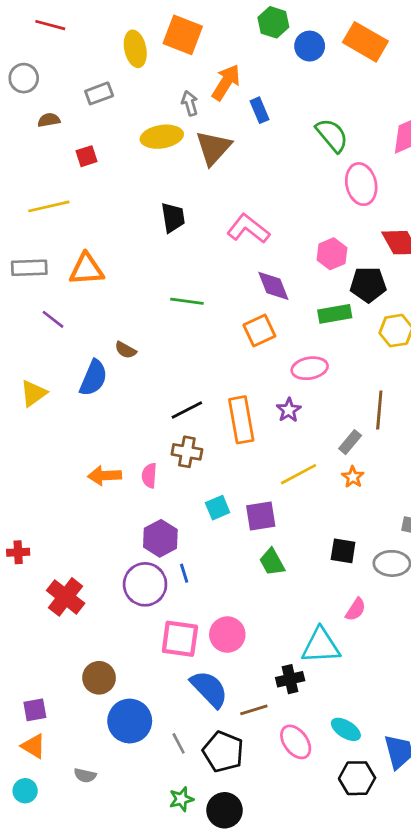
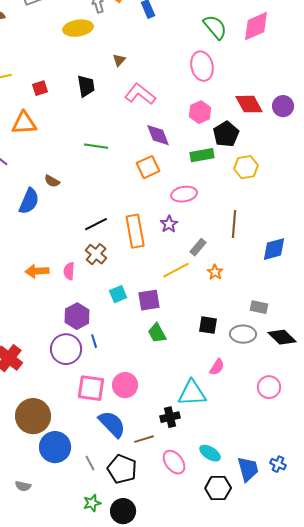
green semicircle: (332, 135) -> (215, 27), moved
brown triangle: (213, 148) -> (119, 60), moved, size x0.5
red square: (86, 156) -> (40, 88), moved
pink ellipse: (361, 184) -> (202, 66), moved
black pentagon: (368, 285) -> (226, 134), turned -30
gray rectangle: (350, 442) -> (198, 247), moved
brown cross: (187, 452) -> (96, 254), turned 30
brown circle: (99, 678) -> (33, 416), size x1.5

